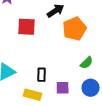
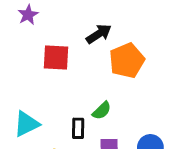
green semicircle: (87, 63) -> (102, 111), moved

